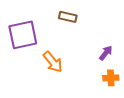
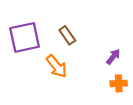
brown rectangle: (68, 17) -> (67, 35), moved, turned 42

